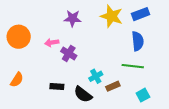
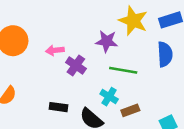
purple star: (73, 18) -> (107, 41), moved
green line: (133, 66) -> (123, 70), moved
cyan cross: (96, 76) -> (109, 97), turned -32

